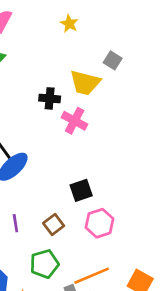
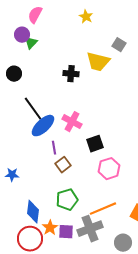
pink cross: (75, 121) -> (72, 122), moved
purple line: (15, 223) -> (54, 148), moved
brown square: (54, 225) -> (63, 165), moved

